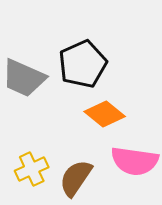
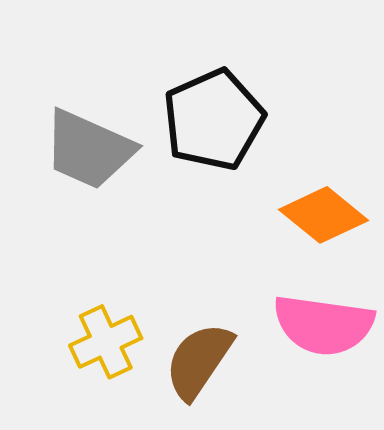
orange diamond: (105, 114) -> (323, 215), moved

